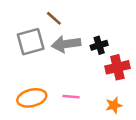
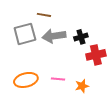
brown line: (54, 18) -> (44, 15), turned -32
orange star: (114, 105) -> (82, 86), moved

